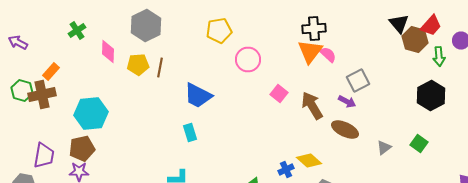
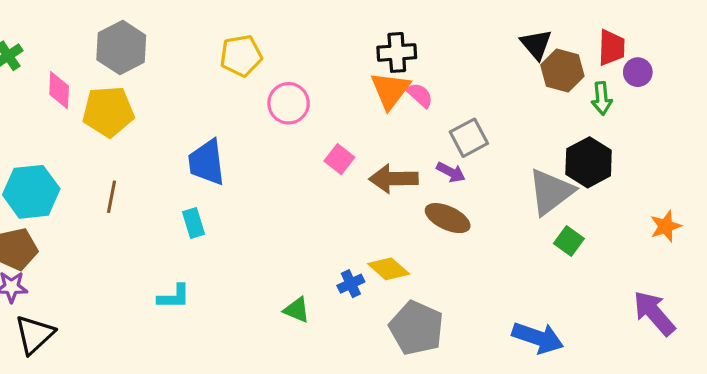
red trapezoid: (431, 26) -> (612, 48), moved, turned -40
yellow pentagon: (138, 64) -> (108, 111), size x1.4
brown line: (160, 68) -> (111, 197), moved
blue trapezoid: (198, 96) -> (207, 162), turned 56
brown arrow: (312, 106) -> (393, 179), turned -60
gray triangle: (384, 148) -> (551, 192), moved, size x2.0

